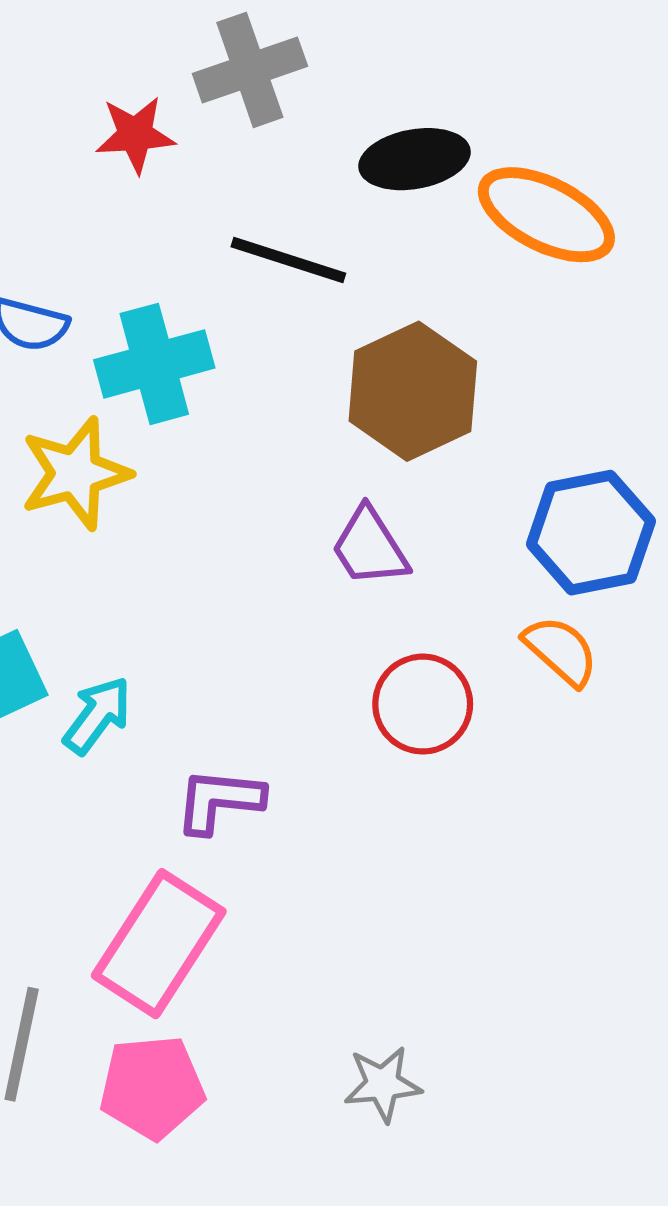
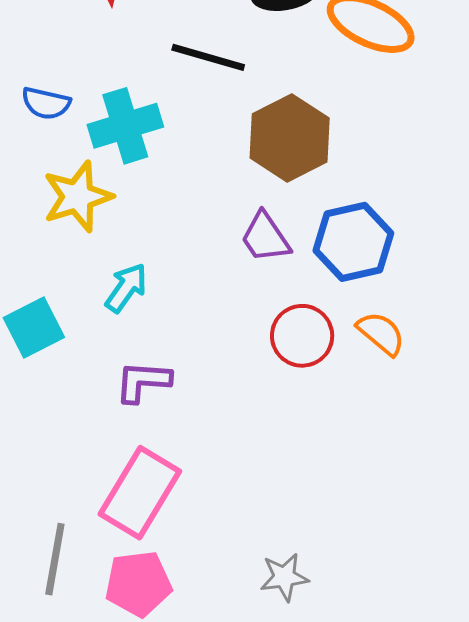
blue hexagon: (591, 533) -> (353, 242), moved
orange semicircle: (561, 651) -> (381, 333), moved
cyan arrow: (97, 715) -> (126, 288), moved
purple L-shape: (219, 801) -> (143, 382), moved

